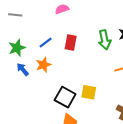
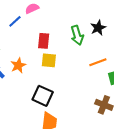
blue line: (46, 42) -> (15, 21), moved
yellow square: (89, 92) -> (49, 60), moved

